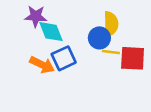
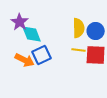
purple star: (36, 16) -> (20, 22), turned 30
blue circle: (99, 38) -> (96, 31), moved

